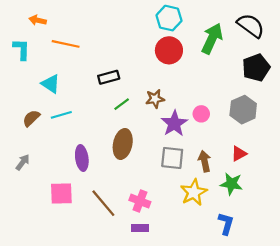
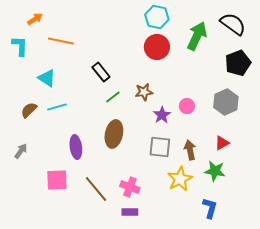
orange arrow: (38, 20) -> (35, 19), turned 133
black rectangle: (109, 77) -> (101, 72), turned 66
purple star: (174, 124) -> (162, 115), size x0.7

